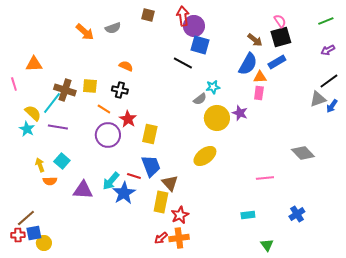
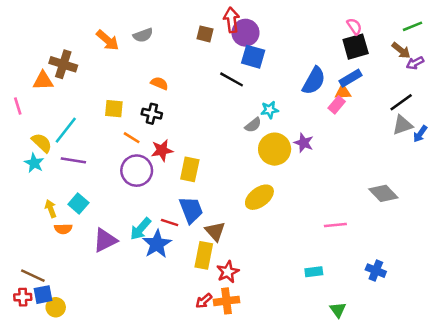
brown square: (148, 15) -> (205, 34), moved
brown arrow: (255, 40) -> (401, 50), moved
orange triangle: (260, 77) -> (343, 92), moved
black line: (329, 81) -> (401, 102), moved
brown cross: (65, 90) -> (63, 64), moved
pink rectangle: (259, 93) -> (337, 105), moved, turned 32
red star: (128, 119) -> (162, 150), turned 30
purple triangle: (83, 190) -> (105, 240), turned -30
blue cross: (297, 214) -> (376, 271), turned -35
brown line: (26, 218) -> (33, 276), turned 66

